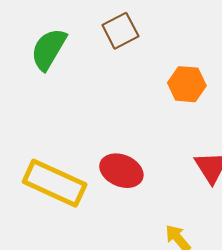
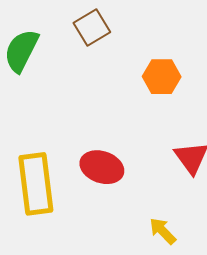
yellow rectangle: (55, 183) -> (36, 184), turned 62

